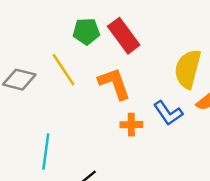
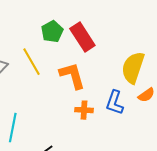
green pentagon: (86, 31) -> (52, 31), turned -30
blue L-shape: (168, 113) -> (115, 103), turned 50

